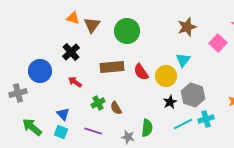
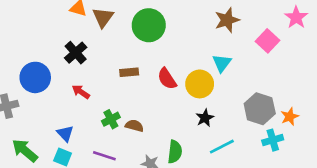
brown rectangle: (112, 67) -> (129, 72), size x0.6
gray hexagon: (193, 95) -> (260, 109), moved
brown semicircle: (116, 108) -> (134, 126), turned 136
cyan cross: (206, 119) -> (273, 140), moved

